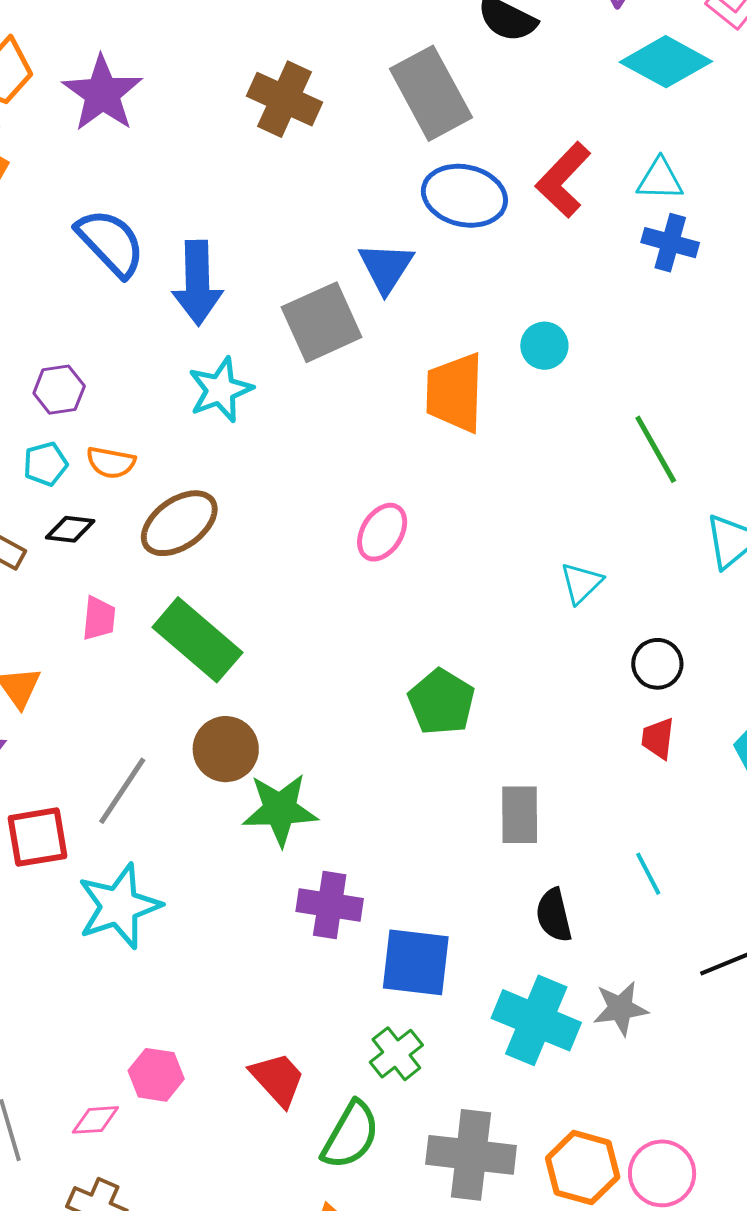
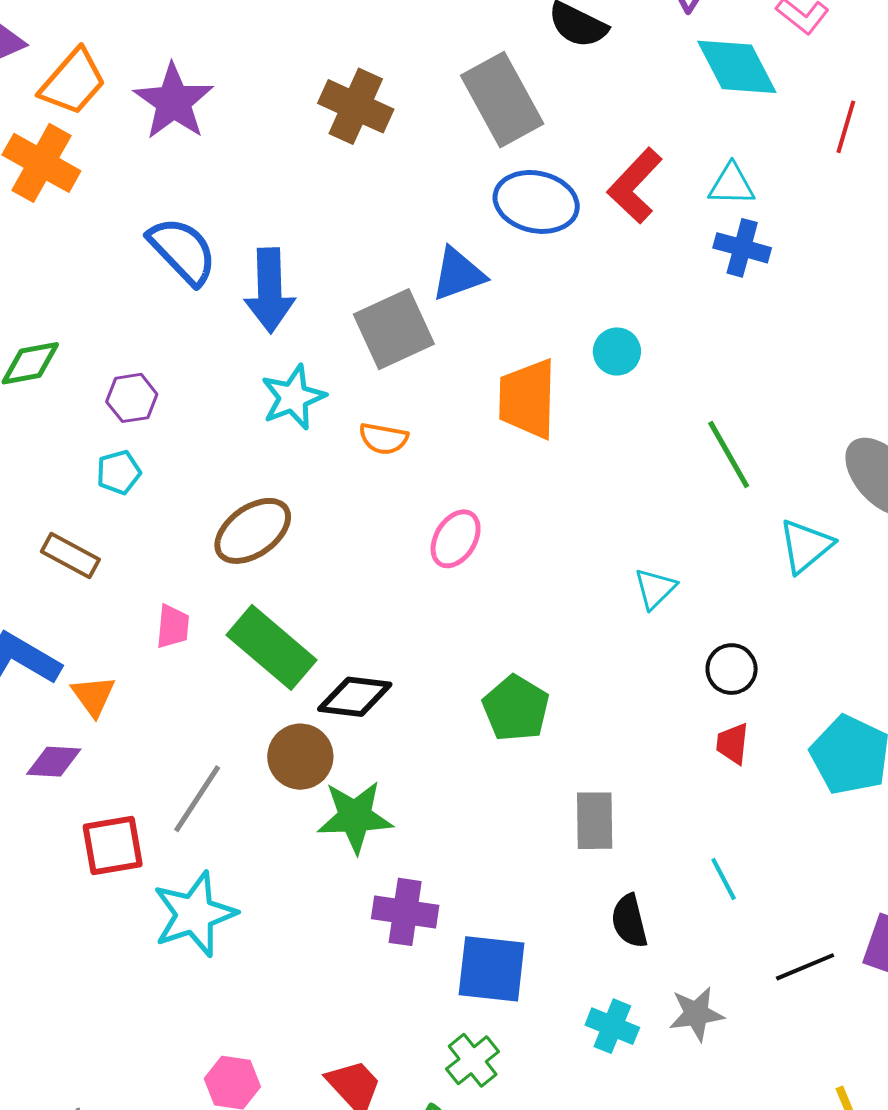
cyan diamond: (666, 62) -> (737, 67), turned 34
blue triangle: (386, 267) -> (458, 274), turned 38
orange semicircle: (111, 462) -> (383, 439), moved
black diamond: (70, 529) -> (355, 697), moved, size x1.5
cyan cross: (536, 1020) -> (612, 1026), size x0.6

